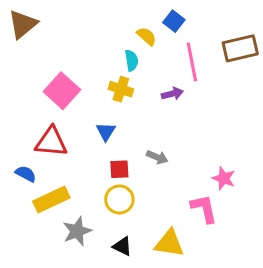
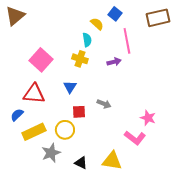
brown rectangle: (240, 48) -> (158, 18), moved
blue semicircle: (26, 174) -> (17, 115), turned -72
yellow circle: (119, 199) -> (65, 130), moved
pink L-shape: (204, 209) -> (135, 138), turned 140

